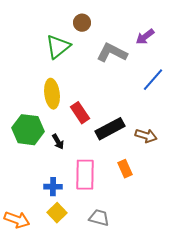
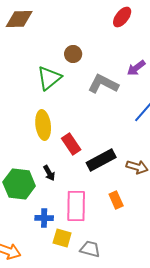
green hexagon: (28, 130) -> (19, 184), moved
yellow square: (57, 213) -> (62, 238), moved, turned -30

